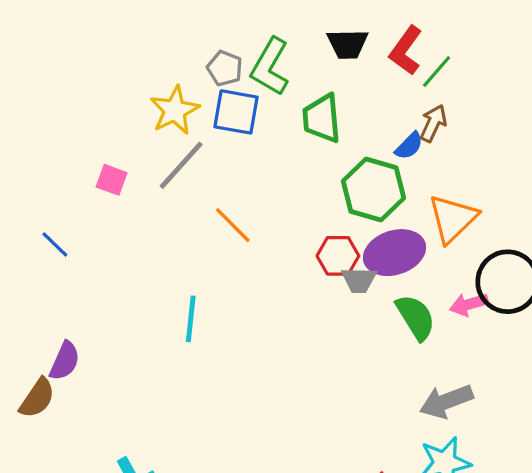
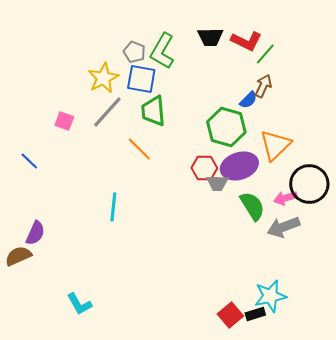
red L-shape: (406, 50) -> (246, 41), turned -100
green trapezoid: (322, 118) -> (153, 111), moved
brown semicircle: (37, 398) -> (18, 256), turned -148
gray arrow: (446, 401) -> (283, 227), moved

